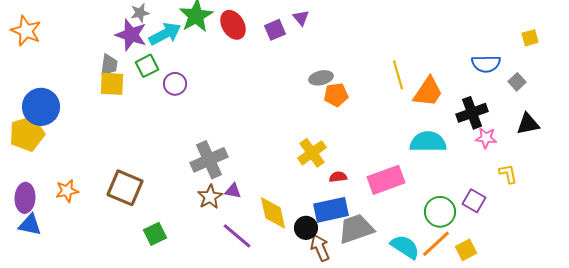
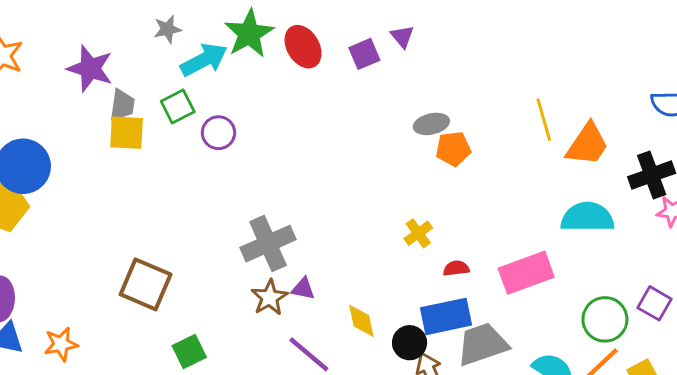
purple star: (131, 35) -> (90, 69), moved
yellow cross: (312, 153) -> (418, 233), size x0.7
orange star: (67, 191) -> (61, 344), moved
yellow diamond: (273, 213) -> (361, 321), size x0.7

